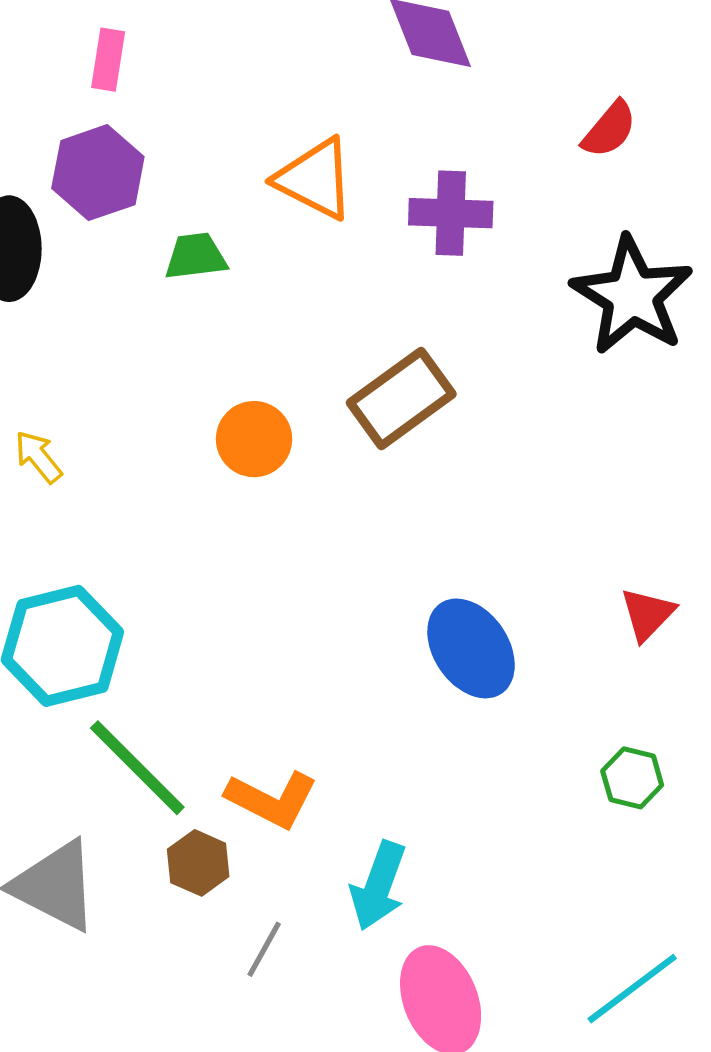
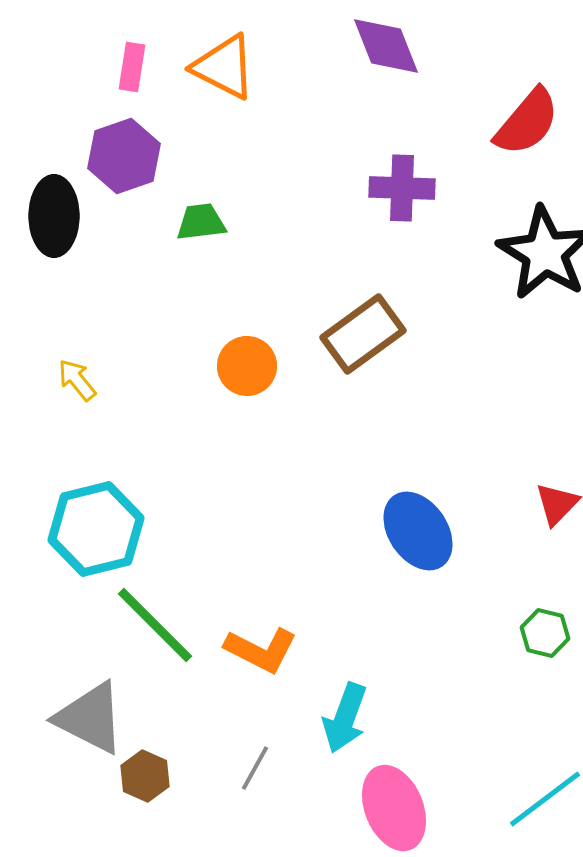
red semicircle: (609, 129) -> (527, 122), size x1.5
orange triangle: (315, 179) -> (224, 67), moved
brown hexagon: (198, 863) -> (145, 776), moved

